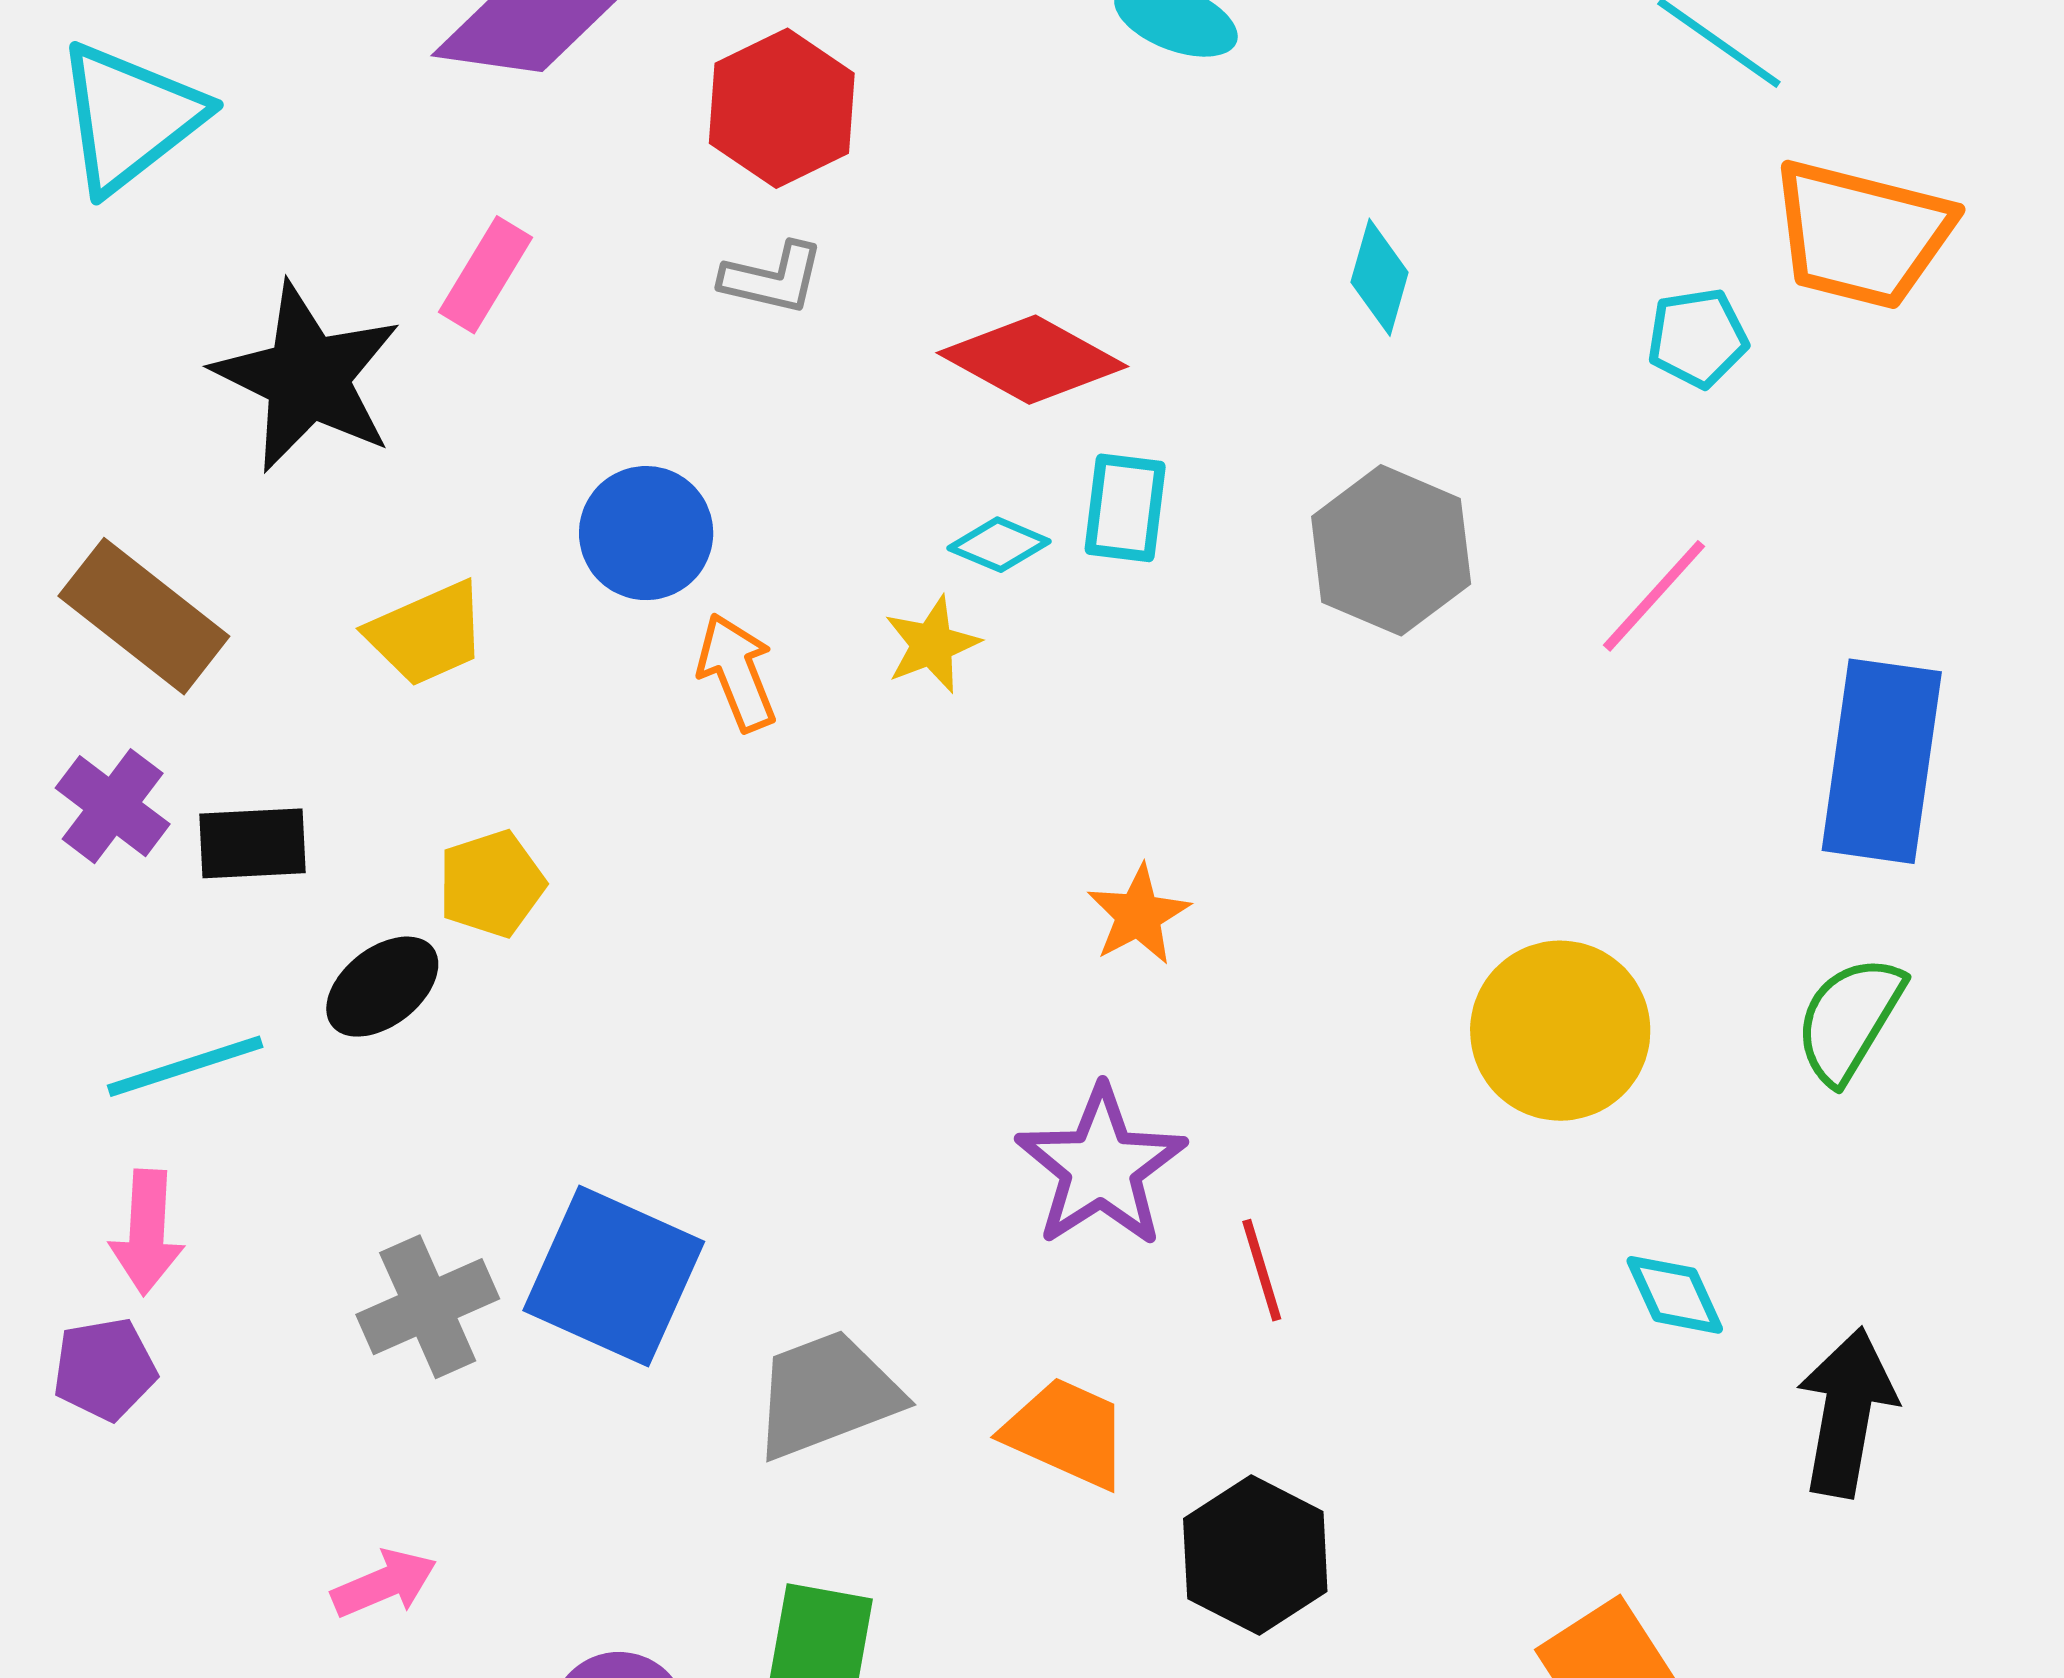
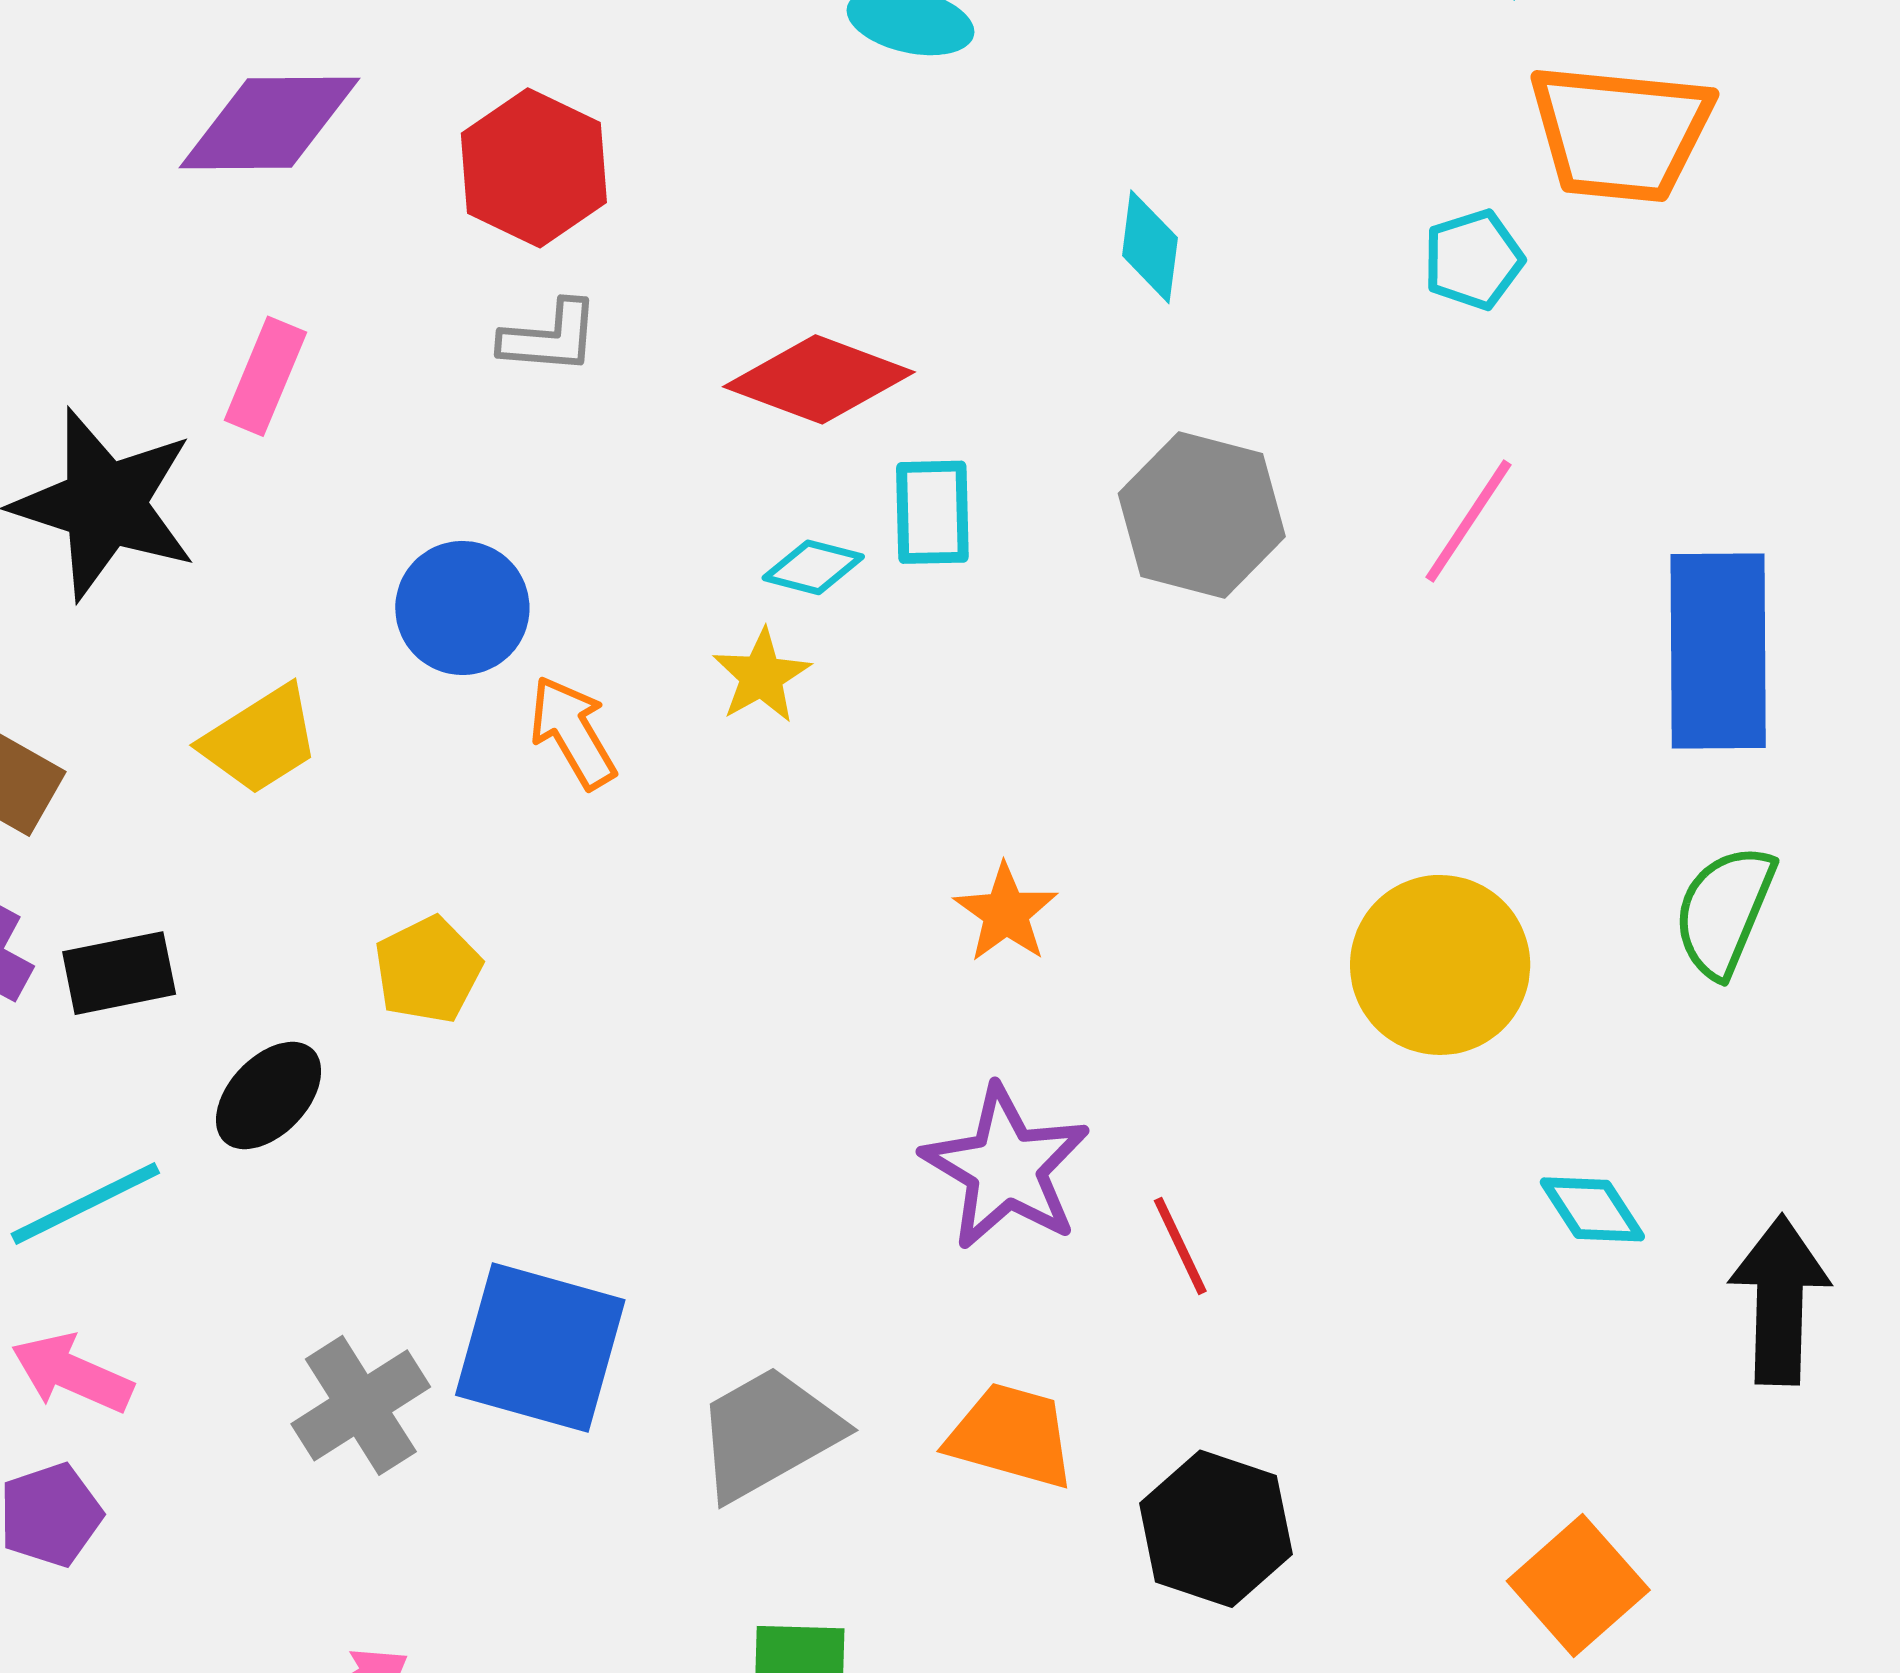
yellow pentagon: (491, 884) -> (428, 970), moved
pink arrow: (147, 1232) -> (72, 1373), turned 119

